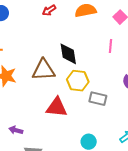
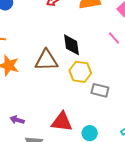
pink line: (111, 46) -> (114, 38), turned -48
red triangle: (57, 107) -> (62, 122), moved

